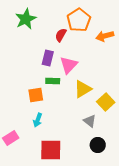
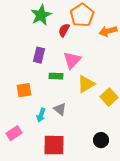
green star: (26, 19) -> (41, 15), moved
purple rectangle: (48, 58) -> (39, 55), moved
orange square: (36, 95) -> (24, 90), moved
gray triangle: (90, 121) -> (60, 109), moved

